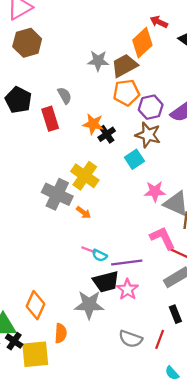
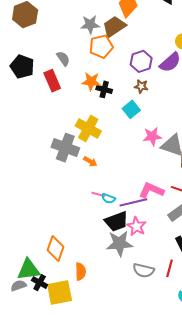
orange pentagon: (126, 93) -> (101, 46), moved
black cross: (107, 134) -> (104, 89), turned -35
brown star: (148, 135) -> (141, 86), size x0.6
pink L-shape: (163, 238) -> (151, 190), moved, turned -35
gray star: (89, 305) -> (119, 243), moved

